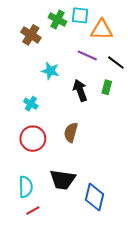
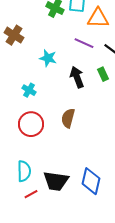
brown cross: (31, 35) -> (14, 35), moved
green rectangle: (107, 87) -> (103, 74), turned -40
black trapezoid: (63, 180) -> (56, 181), moved

